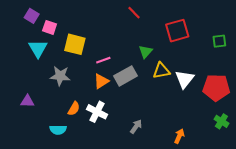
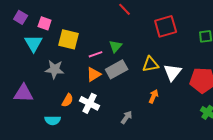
purple square: (32, 16) -> (21, 17), moved
green triangle: (146, 52) -> (116, 46), moved
purple triangle: (27, 101) -> (24, 93), size x1.5
orange arrow: (179, 136) -> (154, 96), moved

